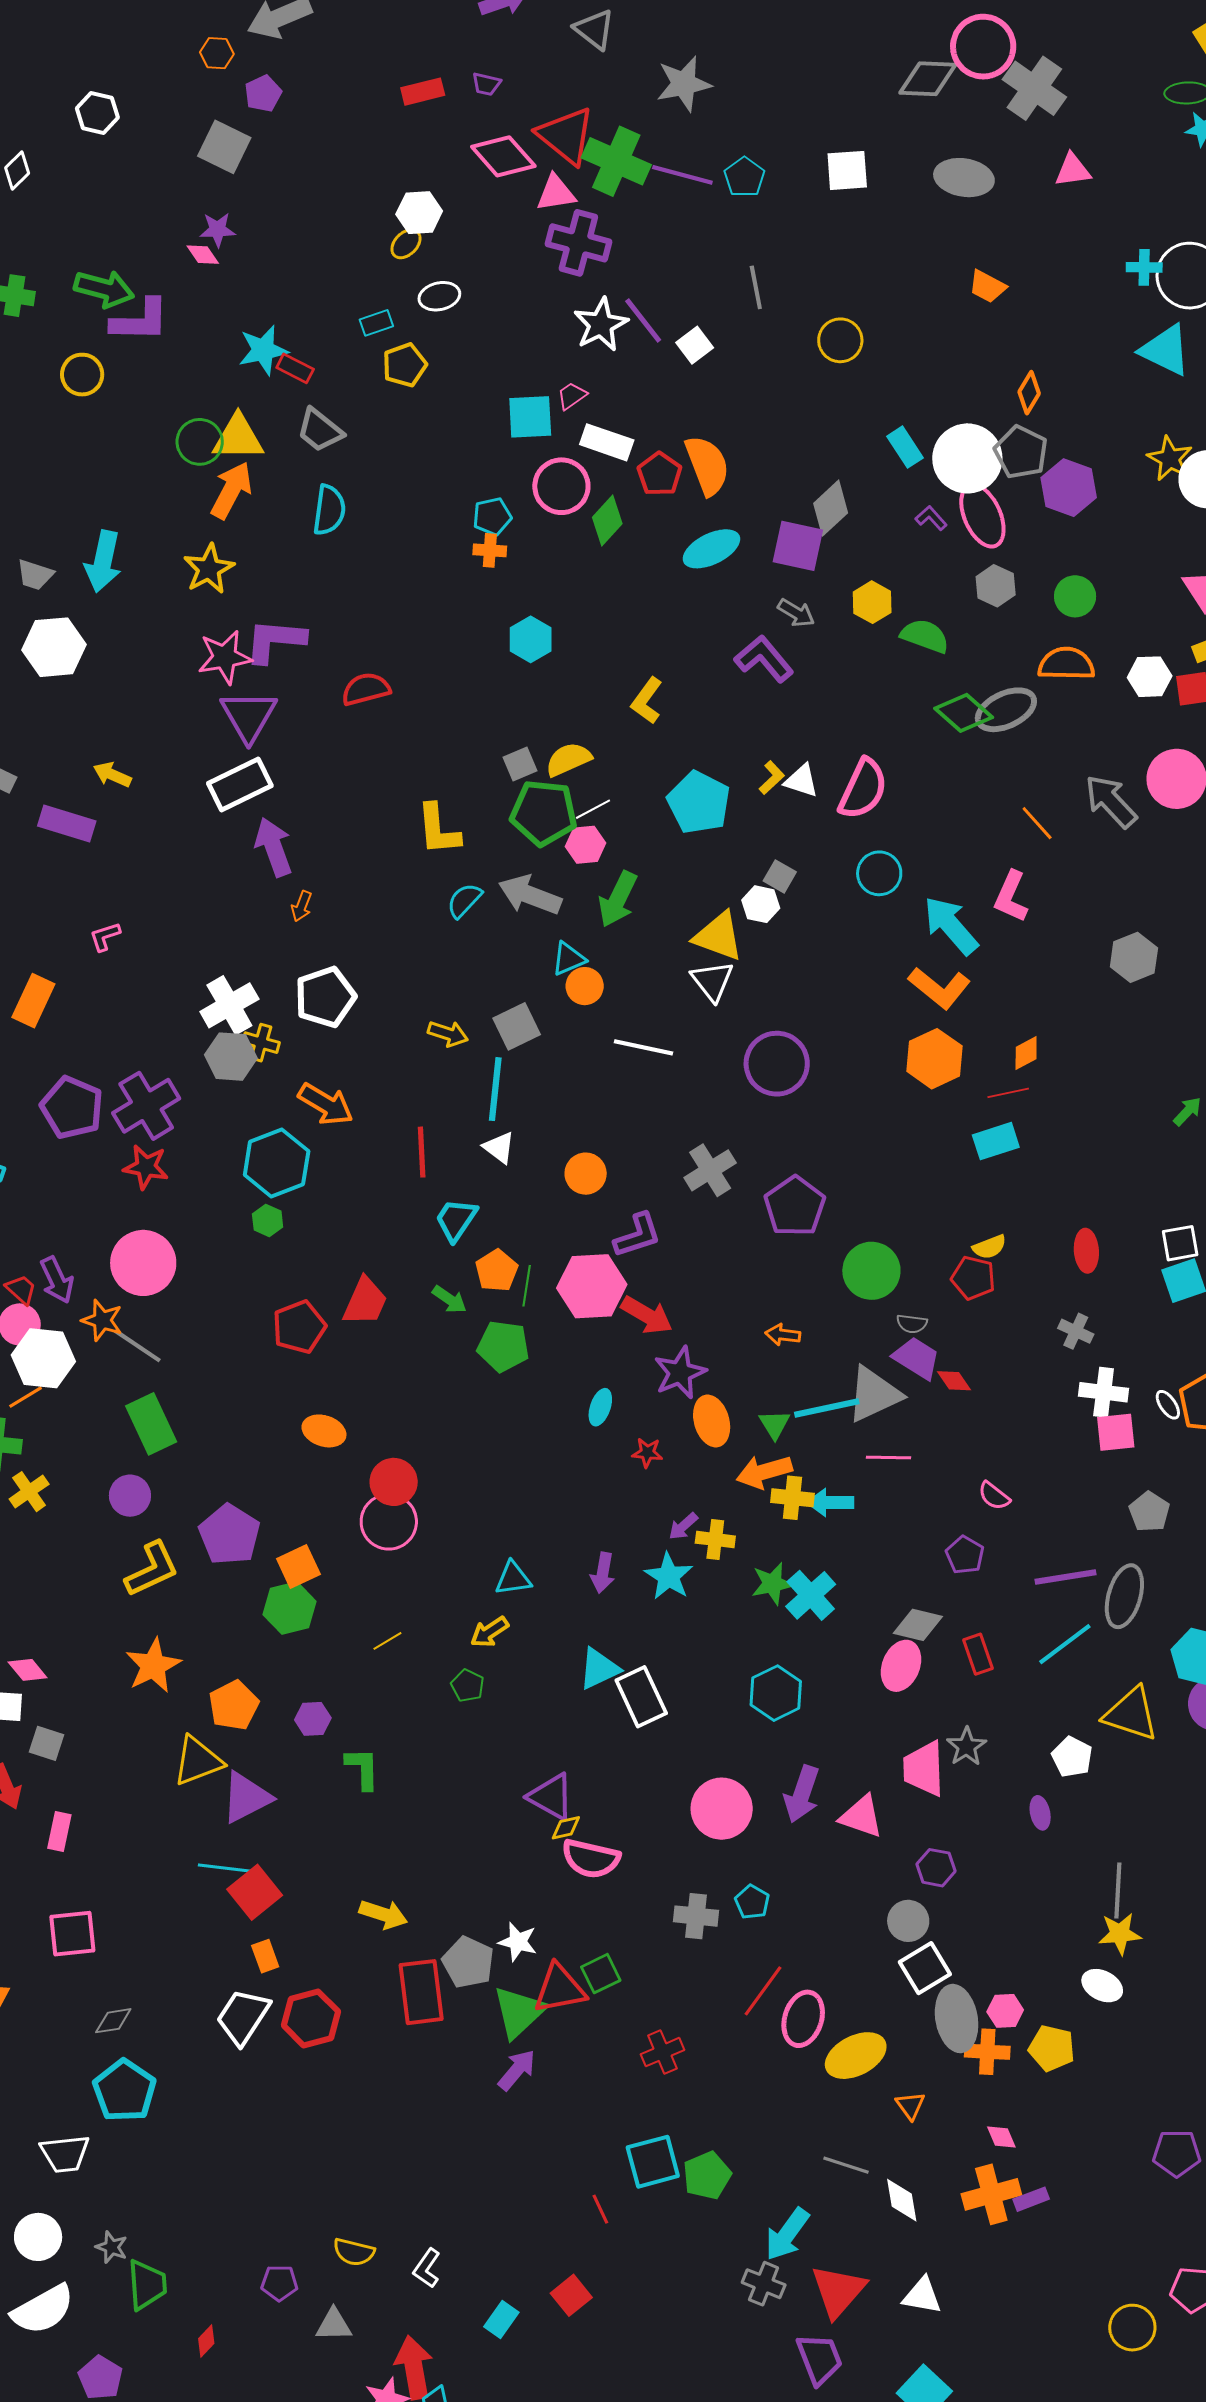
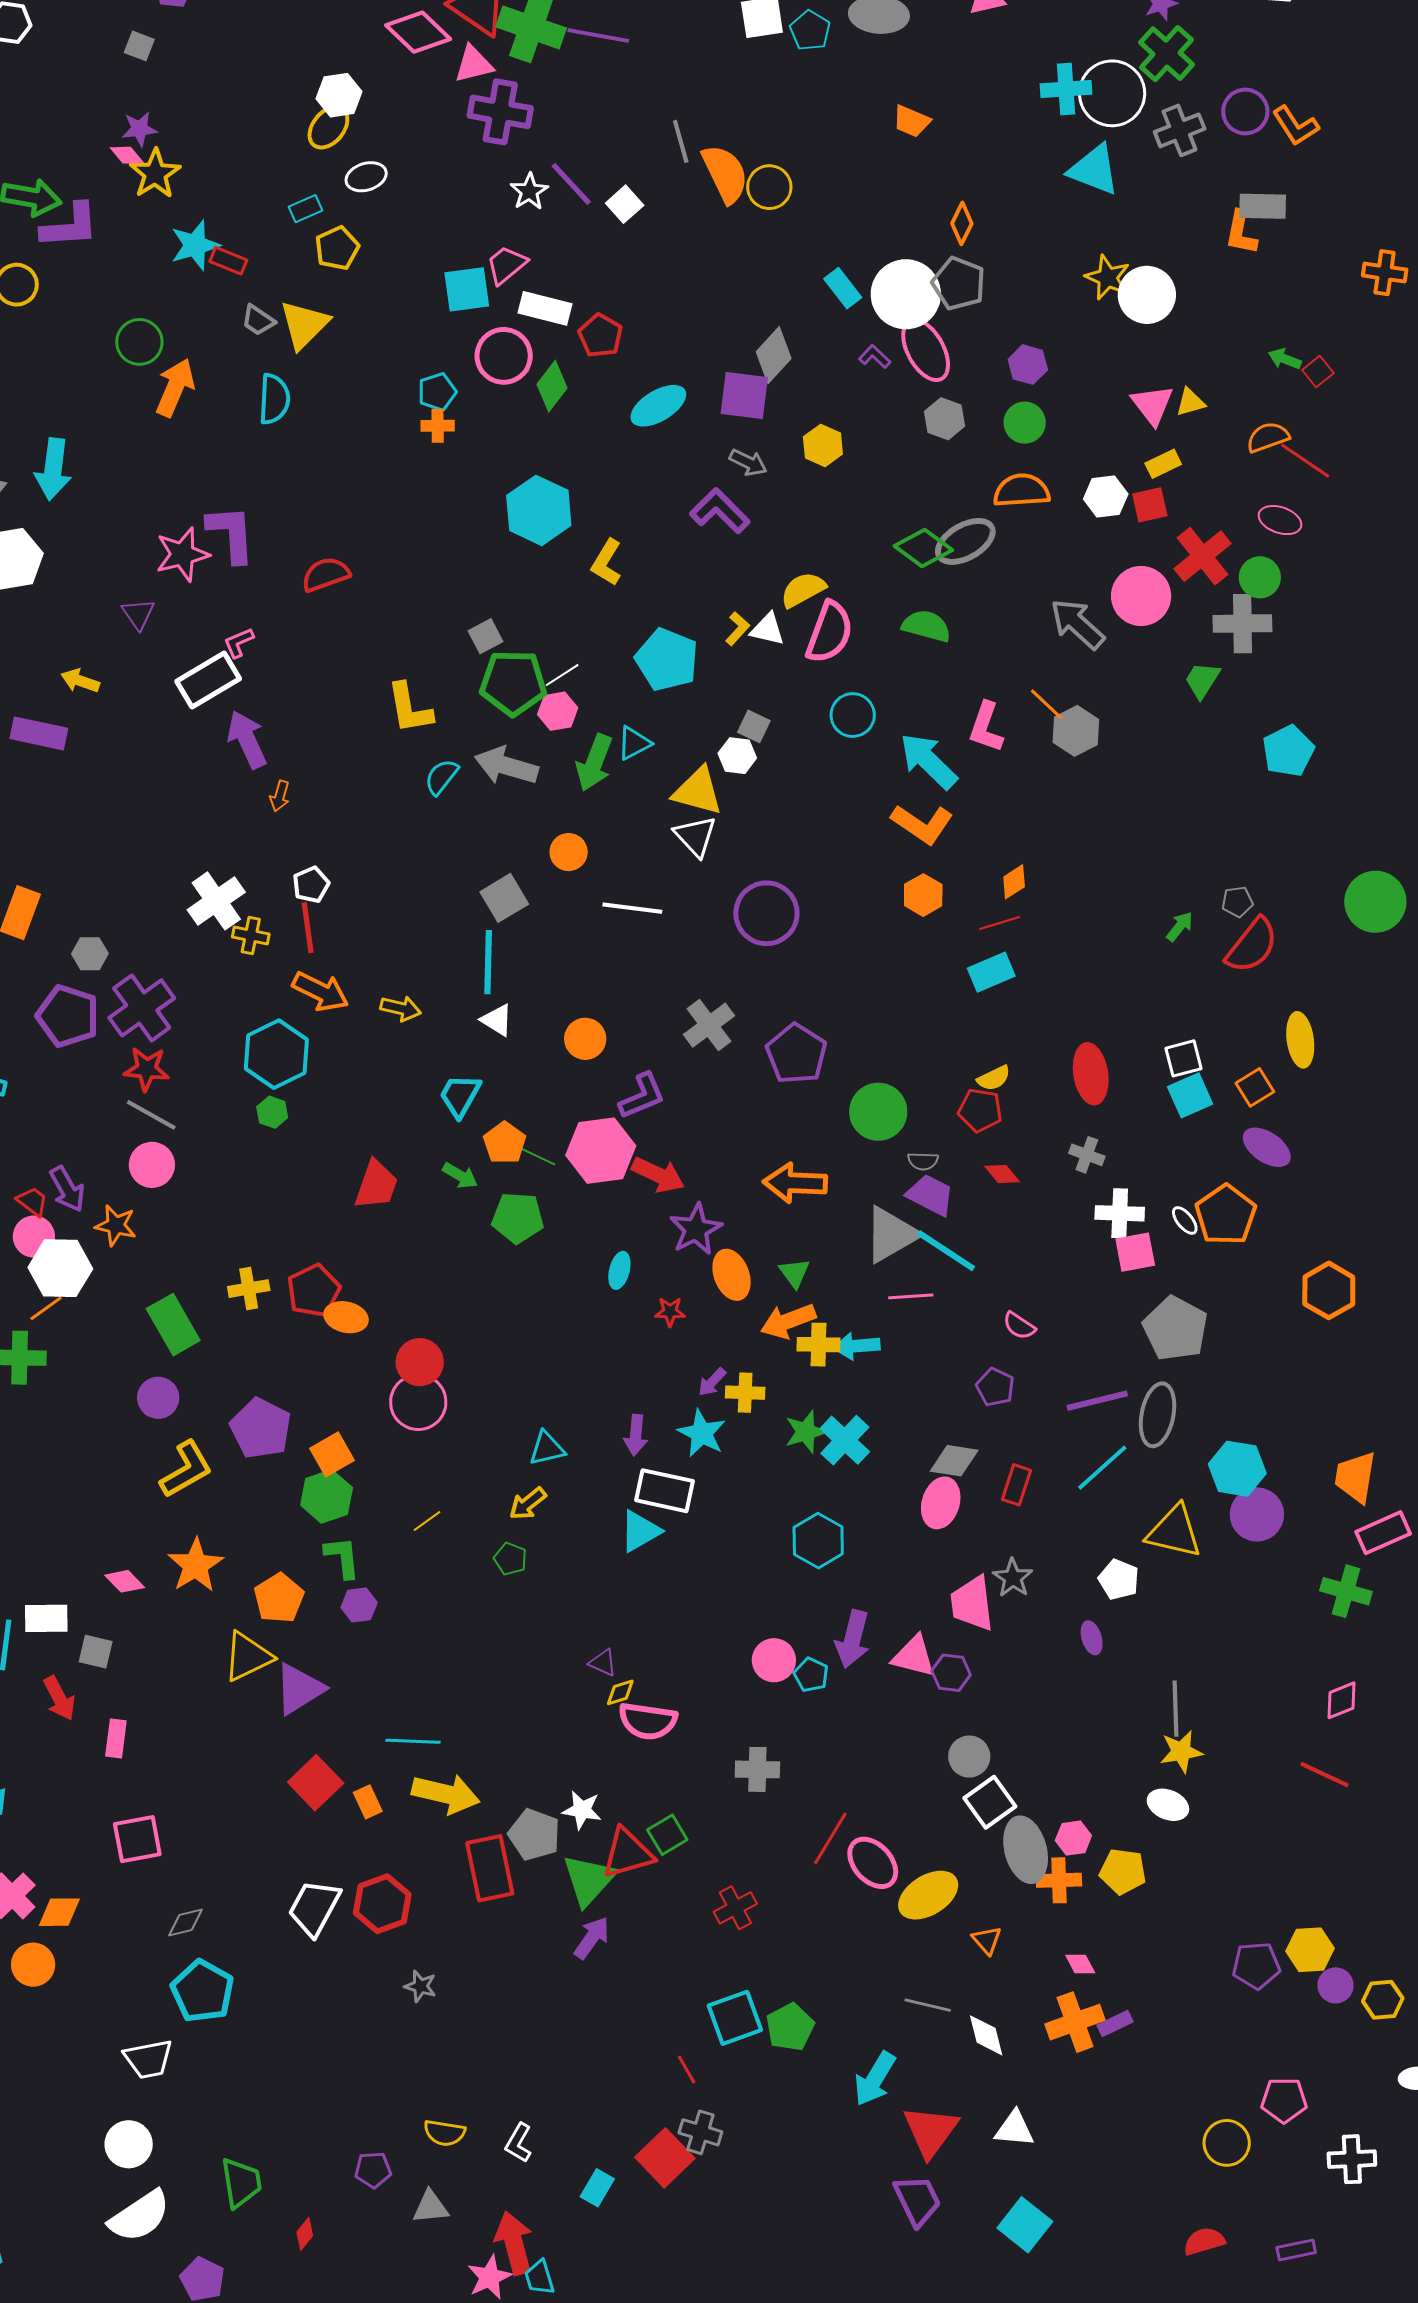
gray square: (224, 147) -> (139, 46), size x0.6
cyan pentagon: (744, 177) -> (810, 31), moved
yellow ellipse: (406, 244) -> (328, 127), size x1.4
cyan cross: (1144, 267) -> (1066, 89), size x1.4
white star: (601, 325) -> (529, 191), size x0.7
pink trapezoid: (572, 396) -> (506, 265), size x1.4
gray trapezoid: (320, 430) -> (258, 320), size x0.7
yellow triangle: (238, 438) -> (304, 325), moved, turned -40
orange semicircle: (707, 465) -> (725, 174), moved
purple hexagon: (1069, 488) -> (1028, 365), moved, size x0.7
yellow star: (209, 569) -> (155, 174), moved
green semicircle: (925, 636) -> (926, 626), moved
cyan hexagon: (531, 639) -> (539, 510), moved, size x1.5
purple L-shape: (275, 641) -> (231, 534), turned 86
purple triangle: (249, 716) -> (138, 614), moved, size x0.6
yellow semicircle: (568, 759) -> (803, 590), moved
orange line: (1037, 823) -> (1047, 704), moved
pink L-shape: (105, 936) -> (239, 643), moved
gray hexagon: (1134, 957) -> (1076, 731), moved
cyan triangle: (568, 959) -> (634, 743), moved
white pentagon: (325, 997) -> (311, 885), size x0.6
yellow arrow: (448, 1034) -> (401, 1008), moved
gray hexagon: (231, 1057) -> (90, 954), moved, size x0.7
orange hexagon: (934, 1059) -> (923, 895), size x0.7
red line: (422, 1152) -> (308, 928), moved
red ellipse: (1086, 1251) -> (1091, 1074), size x1.4
pink circle: (143, 1263) -> (152, 1165), size x0.7
green line: (527, 1286) -> (536, 1155), turned -69
red pentagon: (299, 1327) -> (314, 1291), moved
orange arrow: (783, 1335) -> (795, 1183), size x1.8
gray line: (137, 1346) -> (151, 1115), moved
red diamond: (954, 1381) -> (1002, 1174), moved
cyan line: (827, 1408) -> (946, 1251), moved, turned 50
yellow cross: (29, 1492) -> (249, 1289), moved, turned 30
gray pentagon: (1149, 1512) -> (1175, 1329), size x1.6
red rectangle: (978, 1654) -> (1016, 1485), turned 42
pink diamond: (28, 1670) -> (125, 1581), moved
white rectangle: (641, 1697) -> (665, 1491), moved, turned -48
green L-shape: (363, 1768) -> (342, 1557), moved
purple triangle: (551, 1797) -> (603, 1663), size x0.6
pink circle: (722, 1809) -> (774, 1660), size x0.7
cyan line: (225, 1868) -> (413, 1741), moved
purple hexagon: (936, 1868) -> (951, 1673), moved
cyan pentagon: (752, 1902) -> (811, 1675), moved
yellow arrow: (383, 1914) -> (446, 1794), size x1.4
orange rectangle: (265, 1956) -> (368, 1802), moved
pink ellipse: (803, 2019) -> (873, 1863), turned -54
gray star: (112, 2247) -> (420, 1986), moved
gray cross: (764, 2284) -> (700, 2132), moved
red square: (571, 2295) -> (665, 2158), size x1.4

